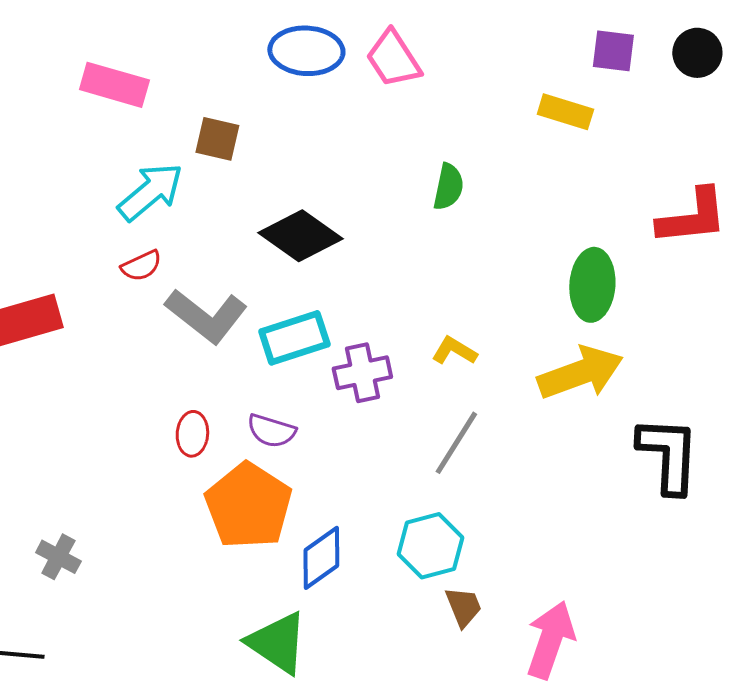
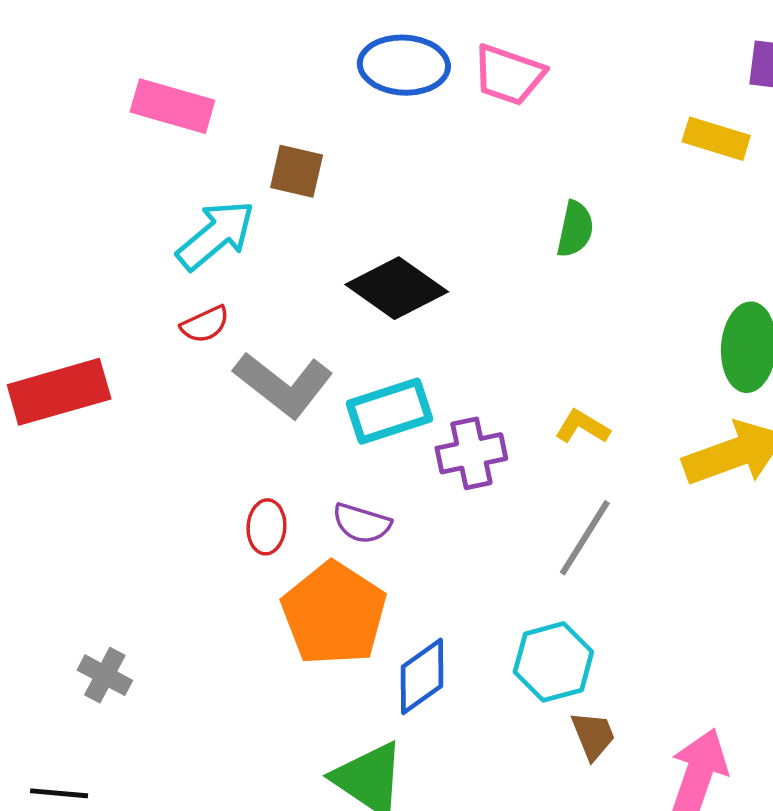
pink trapezoid: (393, 59) -> (509, 75), turned -38

